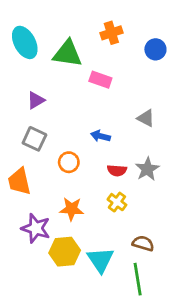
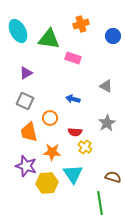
red semicircle: (117, 170) -> (75, 132), moved
orange trapezoid: (19, 181) -> (29, 132), moved
brown semicircle: (143, 243) -> (113, 177), moved
cyan triangle: (100, 260) -> (73, 174), moved

